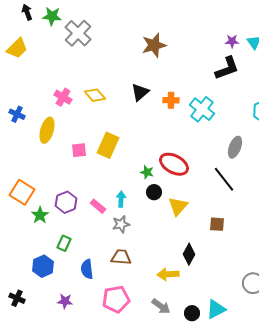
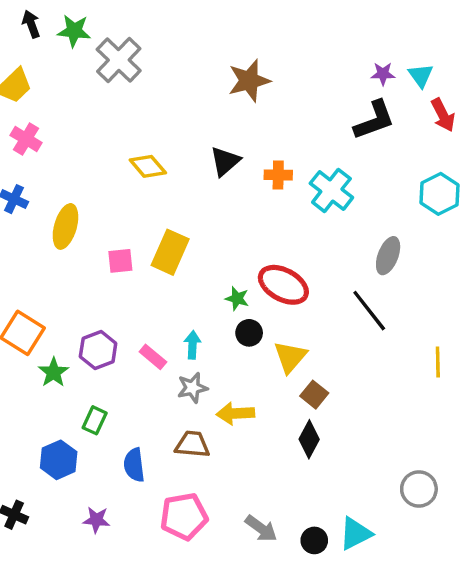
pink cross: (63, 97) -> (26, 139), moved
brown square: (217, 224) -> (314, 395), moved, turned 35
yellow arrow: (168, 274) -> (235, 413), moved

